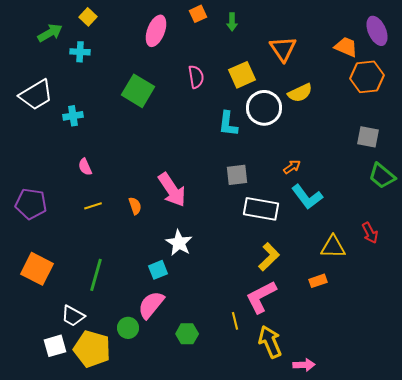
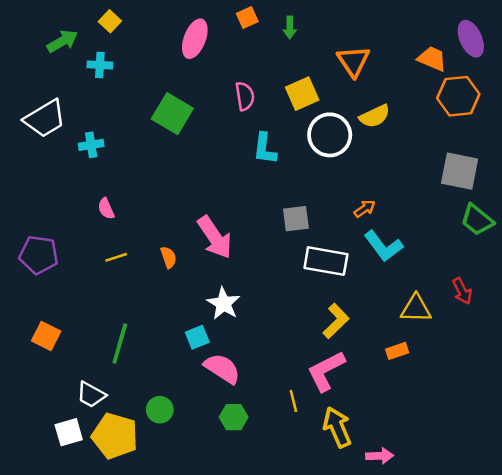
cyan L-shape: (228, 124) -> (265, 149), moved
gray square: (368, 137) -> (460, 171), size x1.4
orange square: (37, 269) -> (46, 336), size x0.7
pink semicircle: (151, 305) -> (222, 368), moved, turned 84

